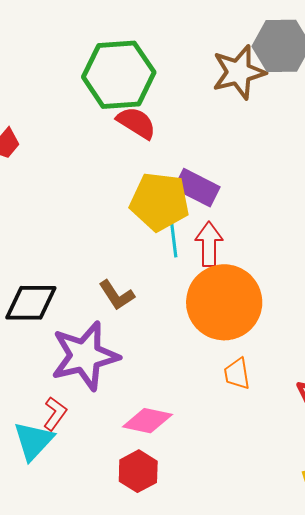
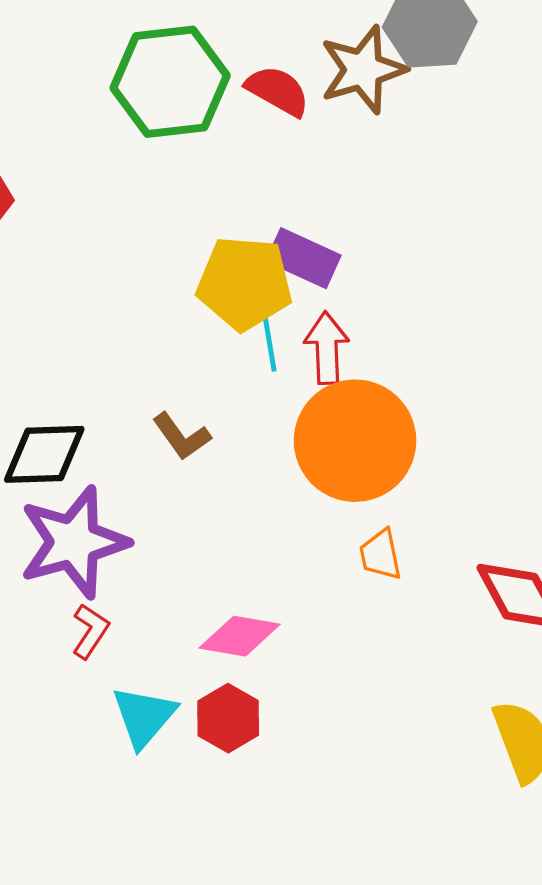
red semicircle: (136, 123) -> (278, 91), moved
purple star: (85, 356) -> (74, 542), moved
cyan triangle: (33, 441) -> (144, 717), moved

